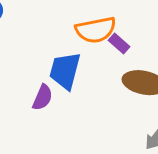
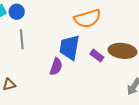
purple rectangle: (119, 44) -> (97, 56), moved

